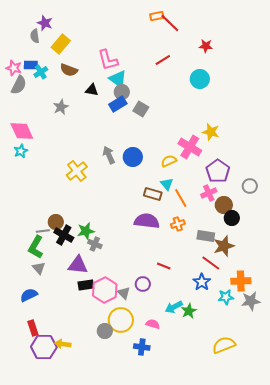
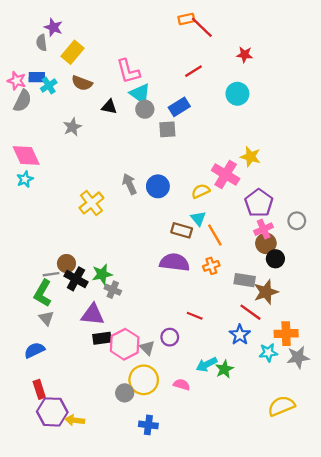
blue rectangle: (118, 104) -> (179, 107), moved
gray square: (141, 109) -> (167, 129), turned -35
pink cross: (209, 193) -> (264, 229), moved
yellow arrow: (63, 344) -> (75, 420), moved
yellow semicircle: (224, 345) -> (281, 406), moved
blue cross: (142, 347) -> (148, 425), moved

